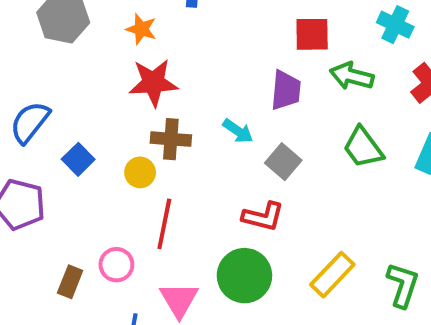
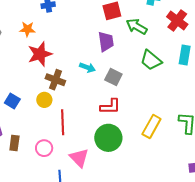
green arrow: (352, 76) -> (137, 27), turned 30
brown cross: (171, 139) -> (55, 80), turned 30
brown rectangle: (70, 282) -> (14, 143), moved

